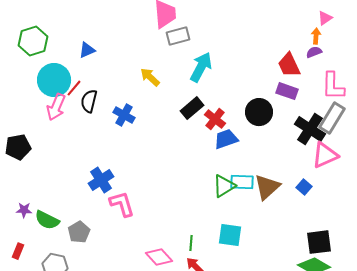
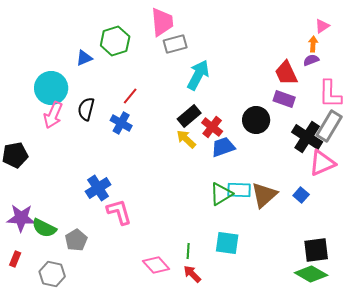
green hexagon: (33, 41) -> (115, 41), moved
yellow arrow: (150, 77) -> (186, 139), moved
red line: (74, 88) -> (130, 96), moved
purple star: (24, 210) -> (21, 218), size x1.8

